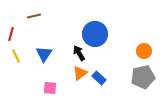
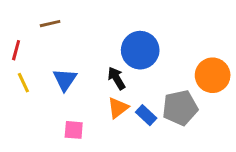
orange circle: (144, 51) -> (213, 75), size x1.5
gray pentagon: (143, 77) -> (180, 108), moved

